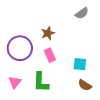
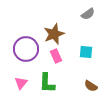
brown star: (48, 33) -> (54, 34), size x1.5
cyan square: (80, 64) -> (86, 52), moved

